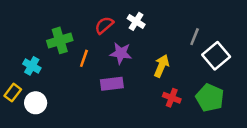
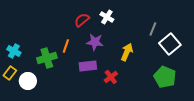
green cross: (60, 40) -> (47, 58), moved
cyan cross: (32, 66) -> (14, 51), moved
red cross: (172, 98) -> (111, 77), moved, turned 32

